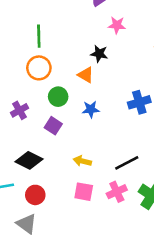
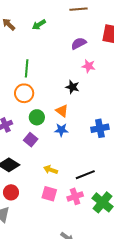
orange triangle: (86, 75) -> (62, 111), moved

